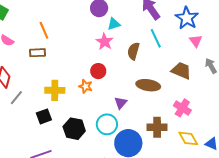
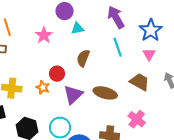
pink triangle: (196, 41) -> (149, 54), moved
pink star: (105, 42) -> (44, 35), moved
brown semicircle: (133, 51) -> (83, 58), moved
purple triangle: (121, 103) -> (73, 95), moved, size x1.5

